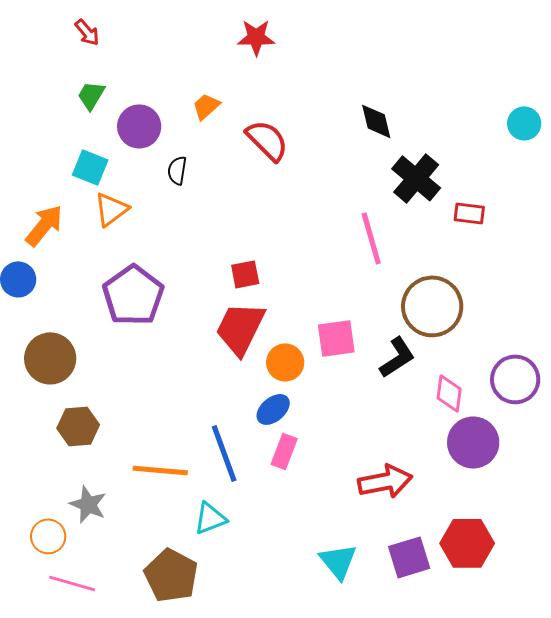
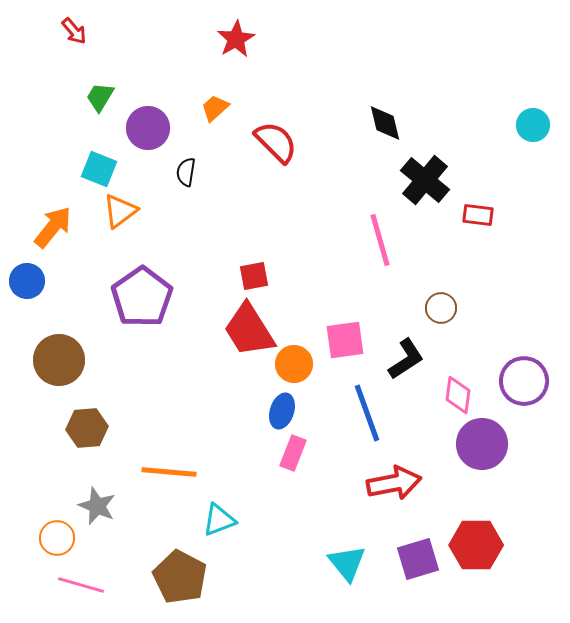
red arrow: (87, 32) -> (74, 31), moved
red star: (256, 37) -> (236, 39), moved, turned -30
brown circle: (432, 306) -> (441, 308), size x0.5
red trapezoid: (240, 328) -> (249, 330), turned -58
blue ellipse: (273, 409) -> (282, 411), turned -32
blue line: (224, 453) -> (367, 413), moved

